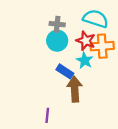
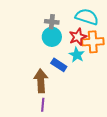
red star: (86, 41) -> (78, 37), turned 30
brown arrow: (75, 89) -> (41, 81), moved

